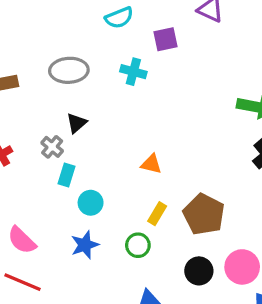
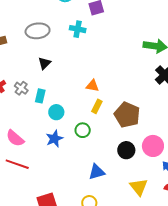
gray cross: (52, 147) -> (21, 88), moved
yellow rectangle: (157, 214) -> (97, 106), moved
green circle: (138, 245) -> (83, 130), moved

